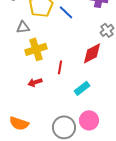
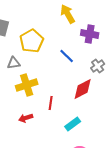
blue line: (66, 12) -> (67, 56), moved

